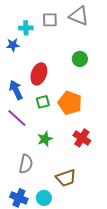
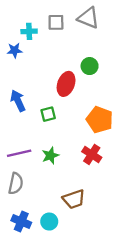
red ellipse: (39, 74) -> (66, 84), moved
orange pentagon: (70, 103) -> (100, 120), moved
purple line: (17, 118) -> (19, 153), moved, turned -55
gray semicircle: (26, 164) -> (16, 183), moved

